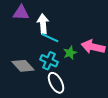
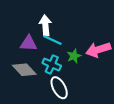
purple triangle: (21, 13) -> (28, 43), moved
pink arrow: (93, 47) -> (98, 50), turned -30

